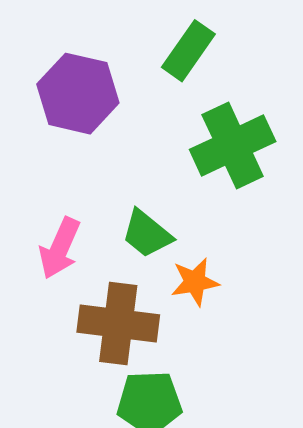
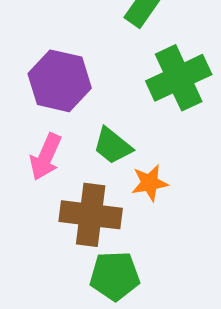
purple hexagon: (78, 94) -> (60, 81), moved

